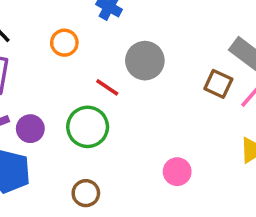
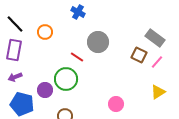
orange circle: (64, 43) -> (45, 32), moved
purple circle: (30, 129) -> (45, 90), moved

